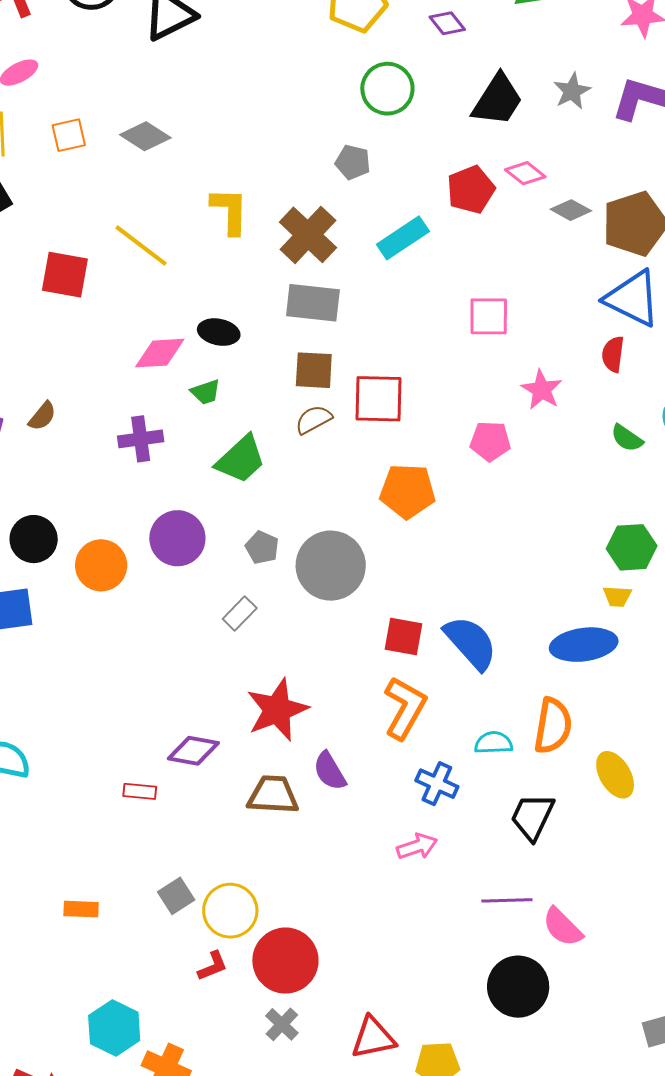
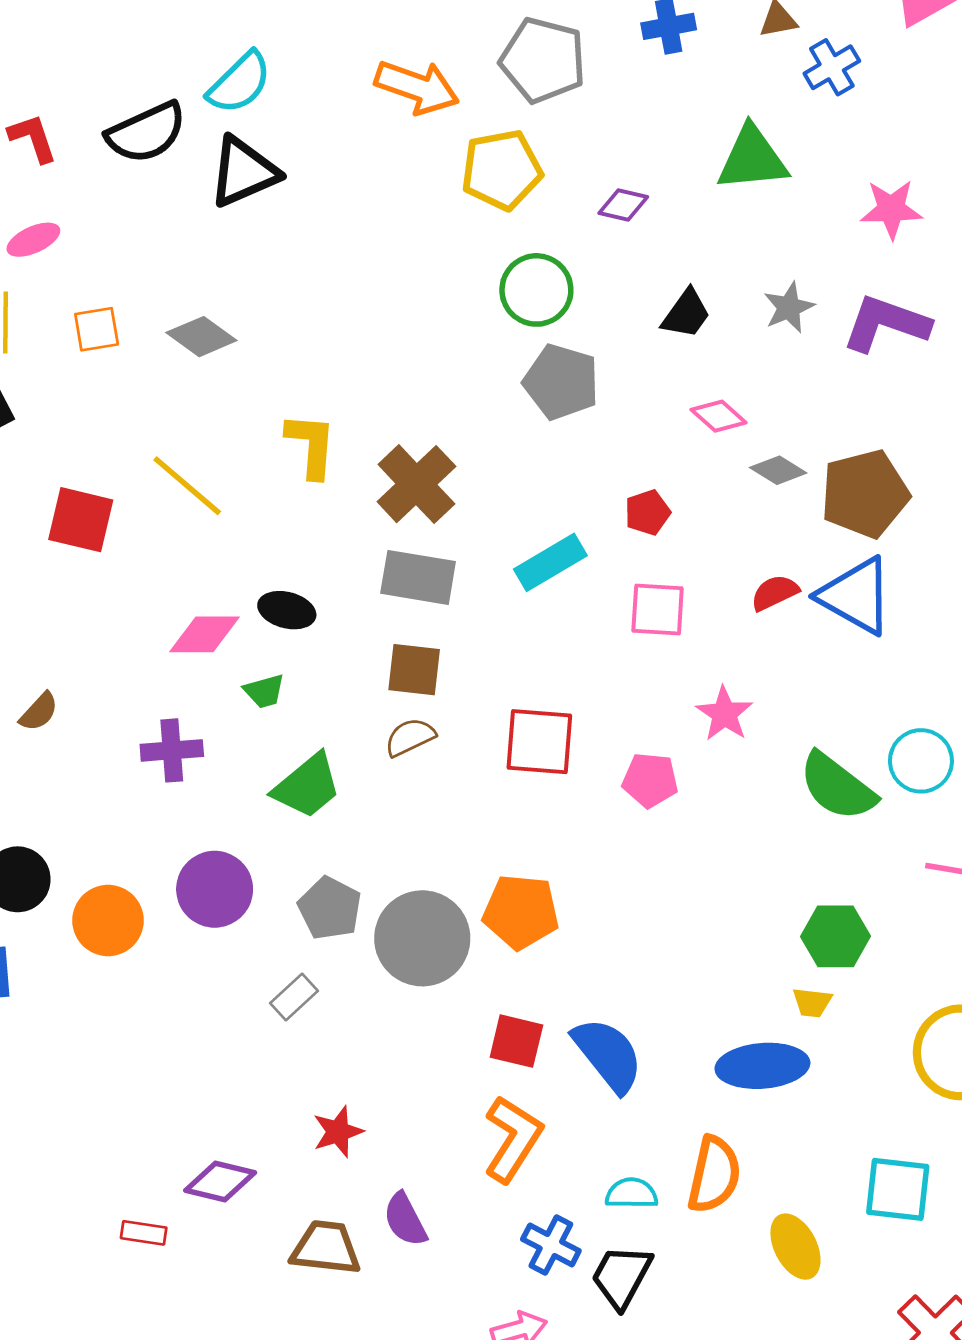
purple diamond: (447, 23) -> (623, 205), turned -42
black trapezoid: (498, 100) -> (686, 314), size x0.7
gray pentagon: (353, 162) -> (561, 382), moved, size x1.6
red pentagon: (471, 190) -> (648, 513), moved, size x0.7
cyan rectangle: (403, 238) -> (550, 562), moved
red semicircle: (613, 354) -> (775, 593), moved, turned 54
red square: (379, 399) -> (539, 742), moved
green semicircle: (627, 438) -> (837, 787), size x1.8
orange pentagon: (408, 491) -> (521, 912), moved
gray pentagon: (262, 547) -> (330, 908), size x1.4
red star: (277, 710) -> (338, 1132), size x0.6
black trapezoid: (532, 817) -> (621, 1276), moved

